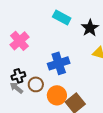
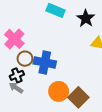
blue cross: (59, 63) -> (45, 62), moved, turned 35
brown circle: (36, 84) -> (25, 59), moved

